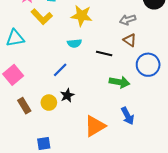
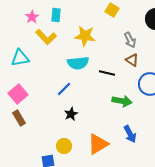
gray arrow: (128, 20) -> (130, 40), turned -98
cyan semicircle: (74, 43) -> (78, 63), size x1.5
yellow circle: (49, 103) -> (64, 146), moved
brown rectangle: (24, 106) -> (19, 118), moved

